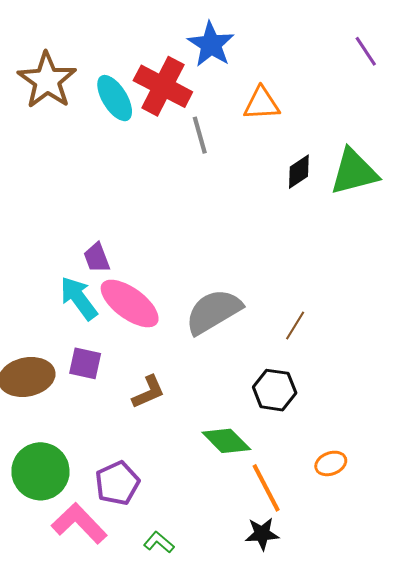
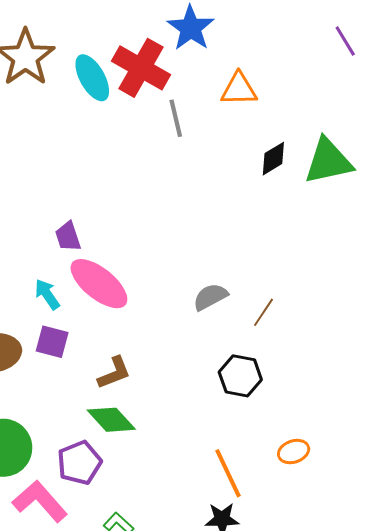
cyan arrow: (79, 298) -> (47, 294), moved, size x0.7
gray semicircle: (213, 312) -> (210, 297), moved, size x0.6
green diamond: (226, 441) -> (111, 420), moved

